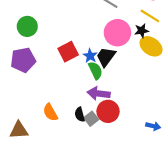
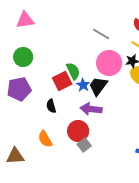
green semicircle: (95, 70) -> (73, 71), moved
purple arrow: (99, 94) -> (91, 109), moved
red circle: (108, 111) -> (78, 131), moved
black semicircle: (80, 114) -> (51, 106), moved

